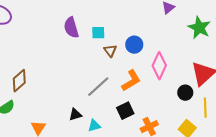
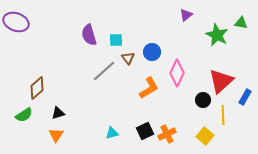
gray line: (98, 87) -> (104, 71), moved
black square: (125, 111) -> (145, 131), moved
black triangle: (75, 115) -> (58, 113), moved

